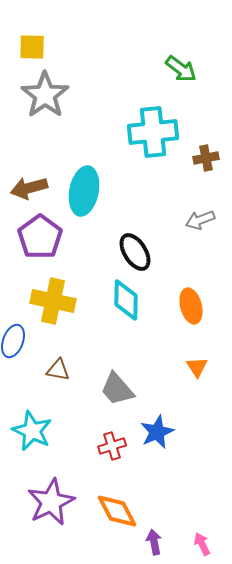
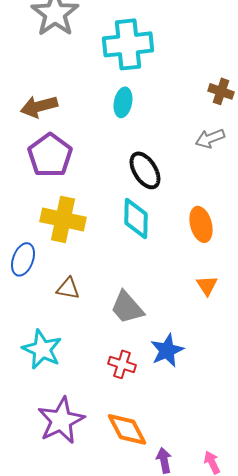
cyan cross: (153, 132) -> (128, 44), moved
brown cross: (206, 158) -> (221, 91), moved, turned 30
cyan ellipse: (84, 191) -> (123, 102), moved, size x0.6
red cross: (112, 446) -> (122, 364), turned 36

